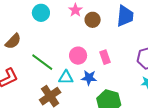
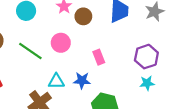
pink circle: (78, 56) -> (61, 43), moved
green line: (42, 62) -> (30, 51), moved

